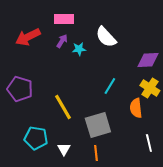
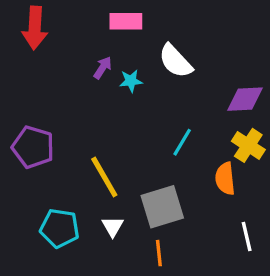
pink rectangle: (64, 19) -> (126, 21), moved
red arrow: (28, 37) -> (35, 28), moved, turned -60
white triangle: (64, 149) -> (113, 227), moved

